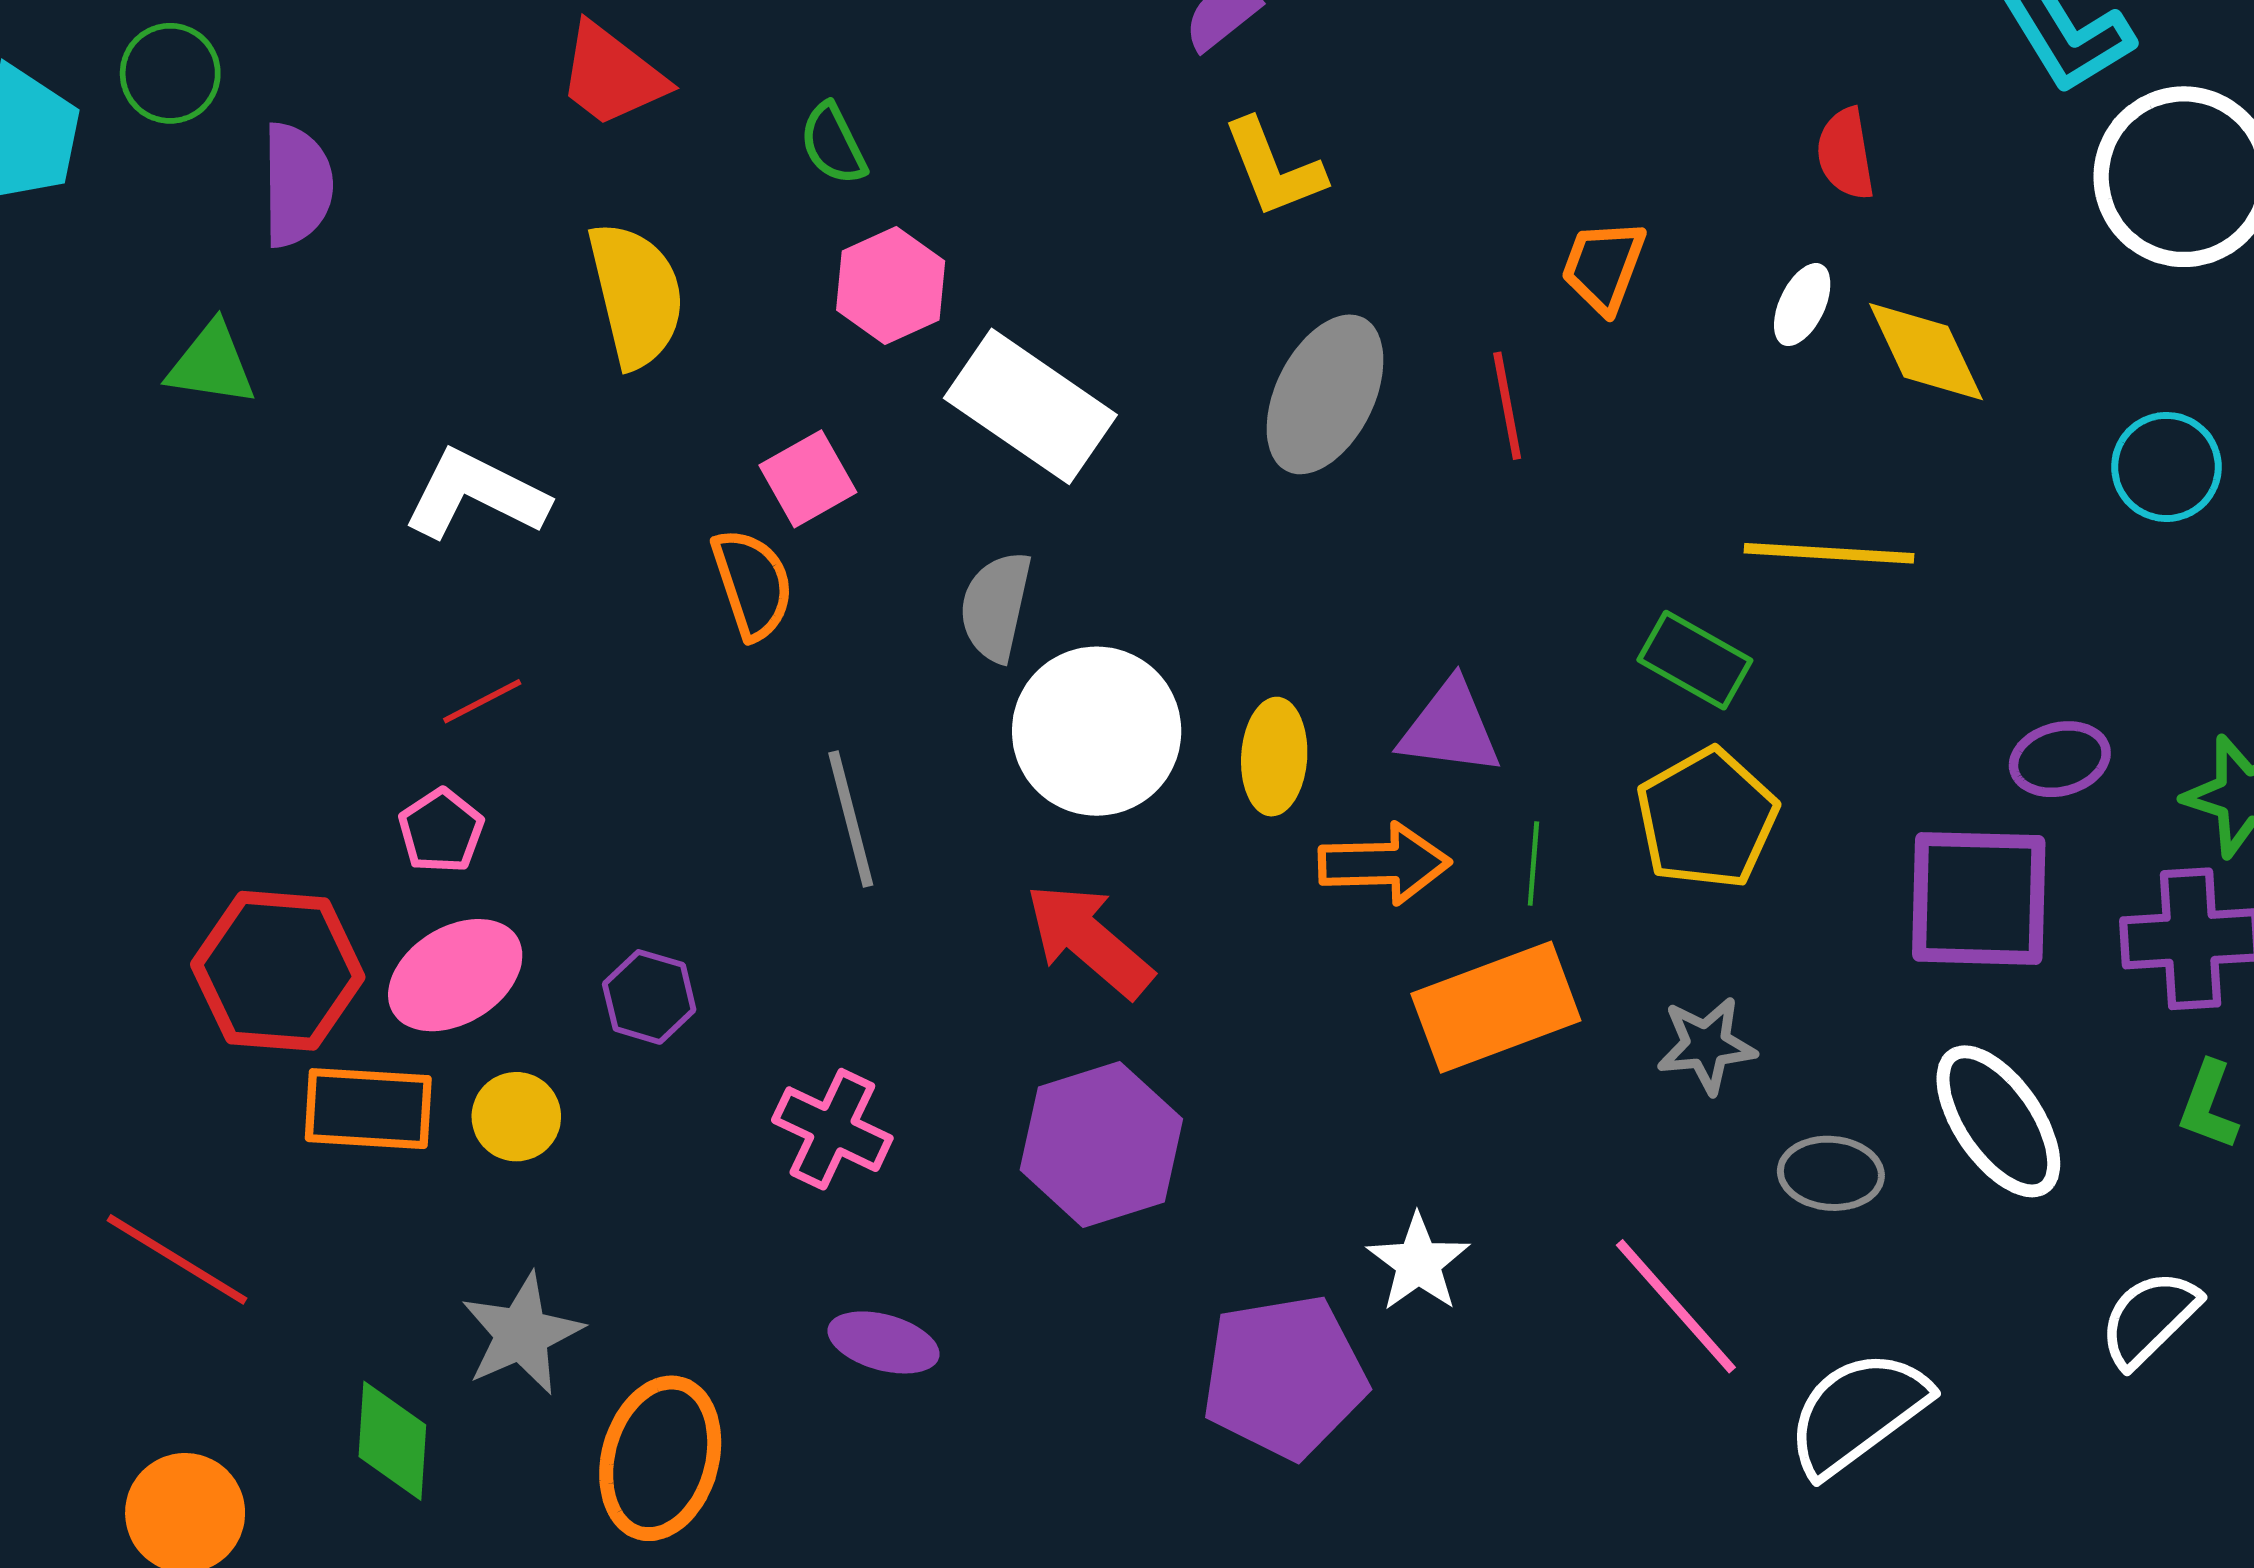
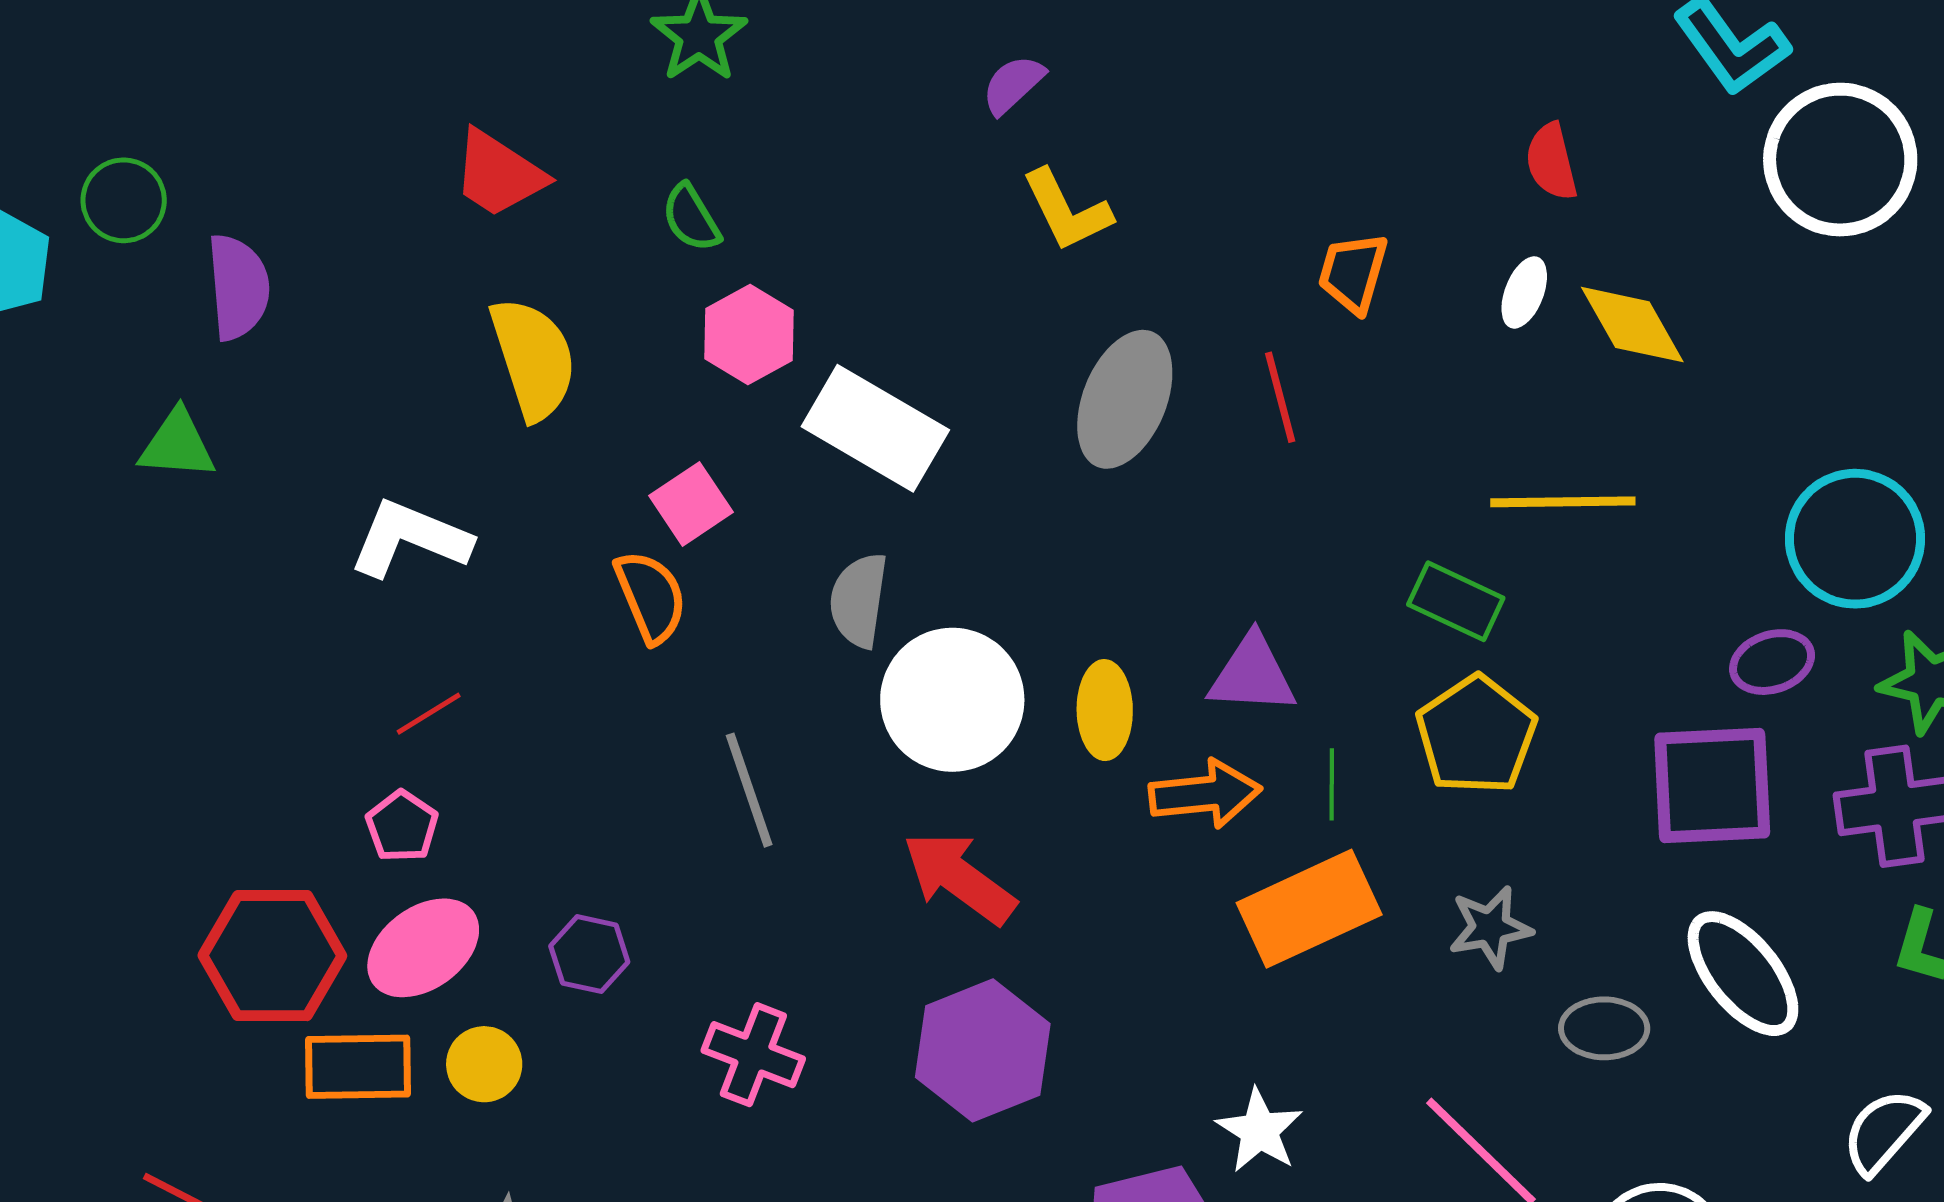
cyan circle: (2166, 467) -> (1855, 539), moved, size x1.5

